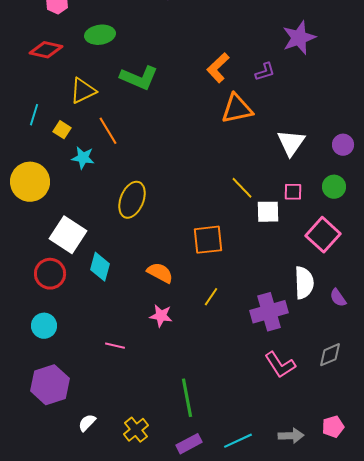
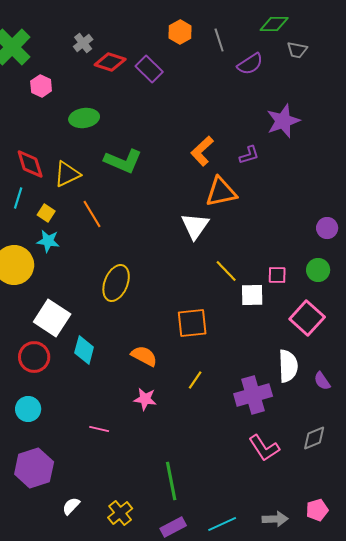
red diamond: (46, 50) -> (30, 164), moved, turned 60
white triangle: (291, 143) -> (195, 226), moved
cyan star: (83, 158) -> (48, 241), moved

